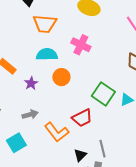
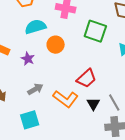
green square: (103, 94) -> (95, 31), moved
cyan square: (16, 143) -> (30, 120), turned 30
black triangle: (80, 155) -> (93, 104), moved

